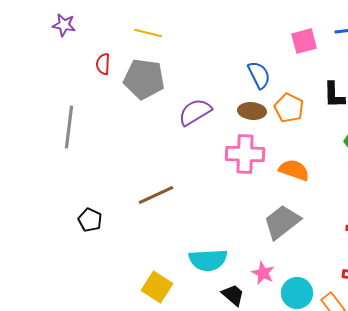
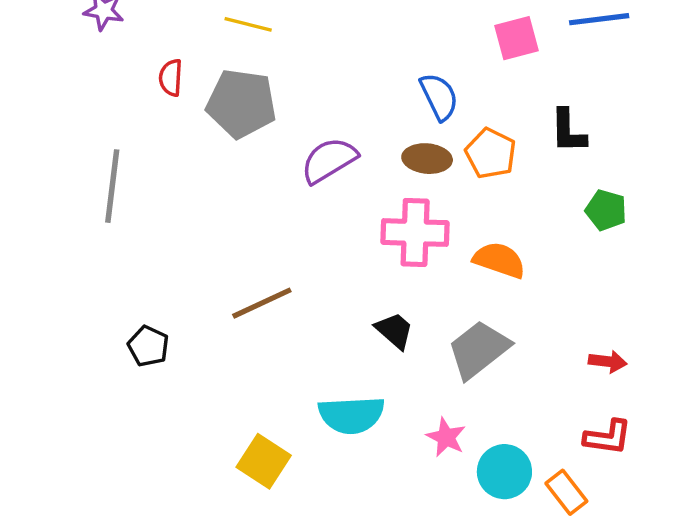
black trapezoid: (233, 295) -> (394, 331), moved

